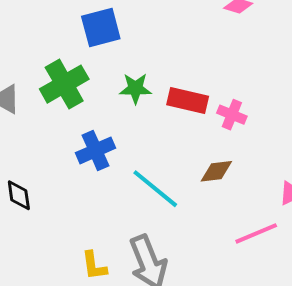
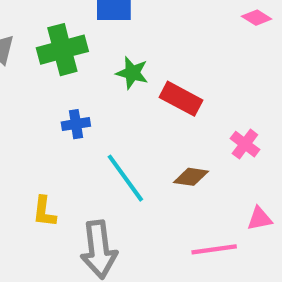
pink cross: (232, 115) -> (245, 144), moved
blue cross: (95, 150) -> (76, 124), size x0.7
yellow L-shape: (94, 266) -> (44, 212), moved

